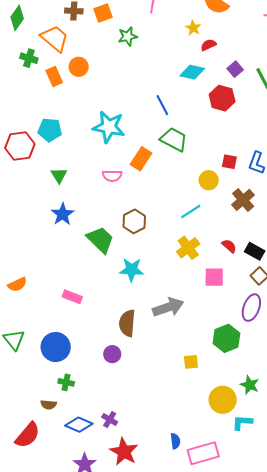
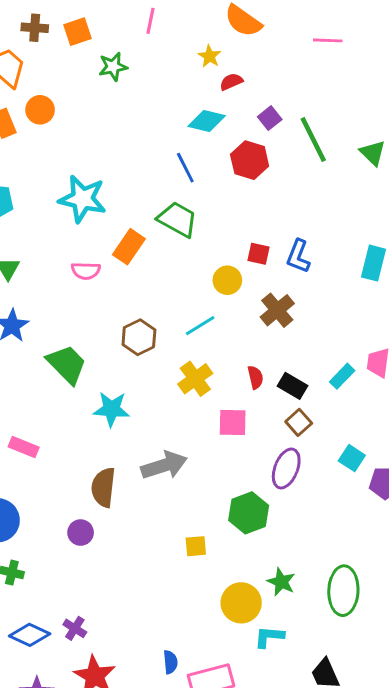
blue line: (162, 105) -> (185, 168), moved
brown hexagon: (134, 221) -> (139, 337), moved
red semicircle: (229, 246) -> (255, 377), turned 35

